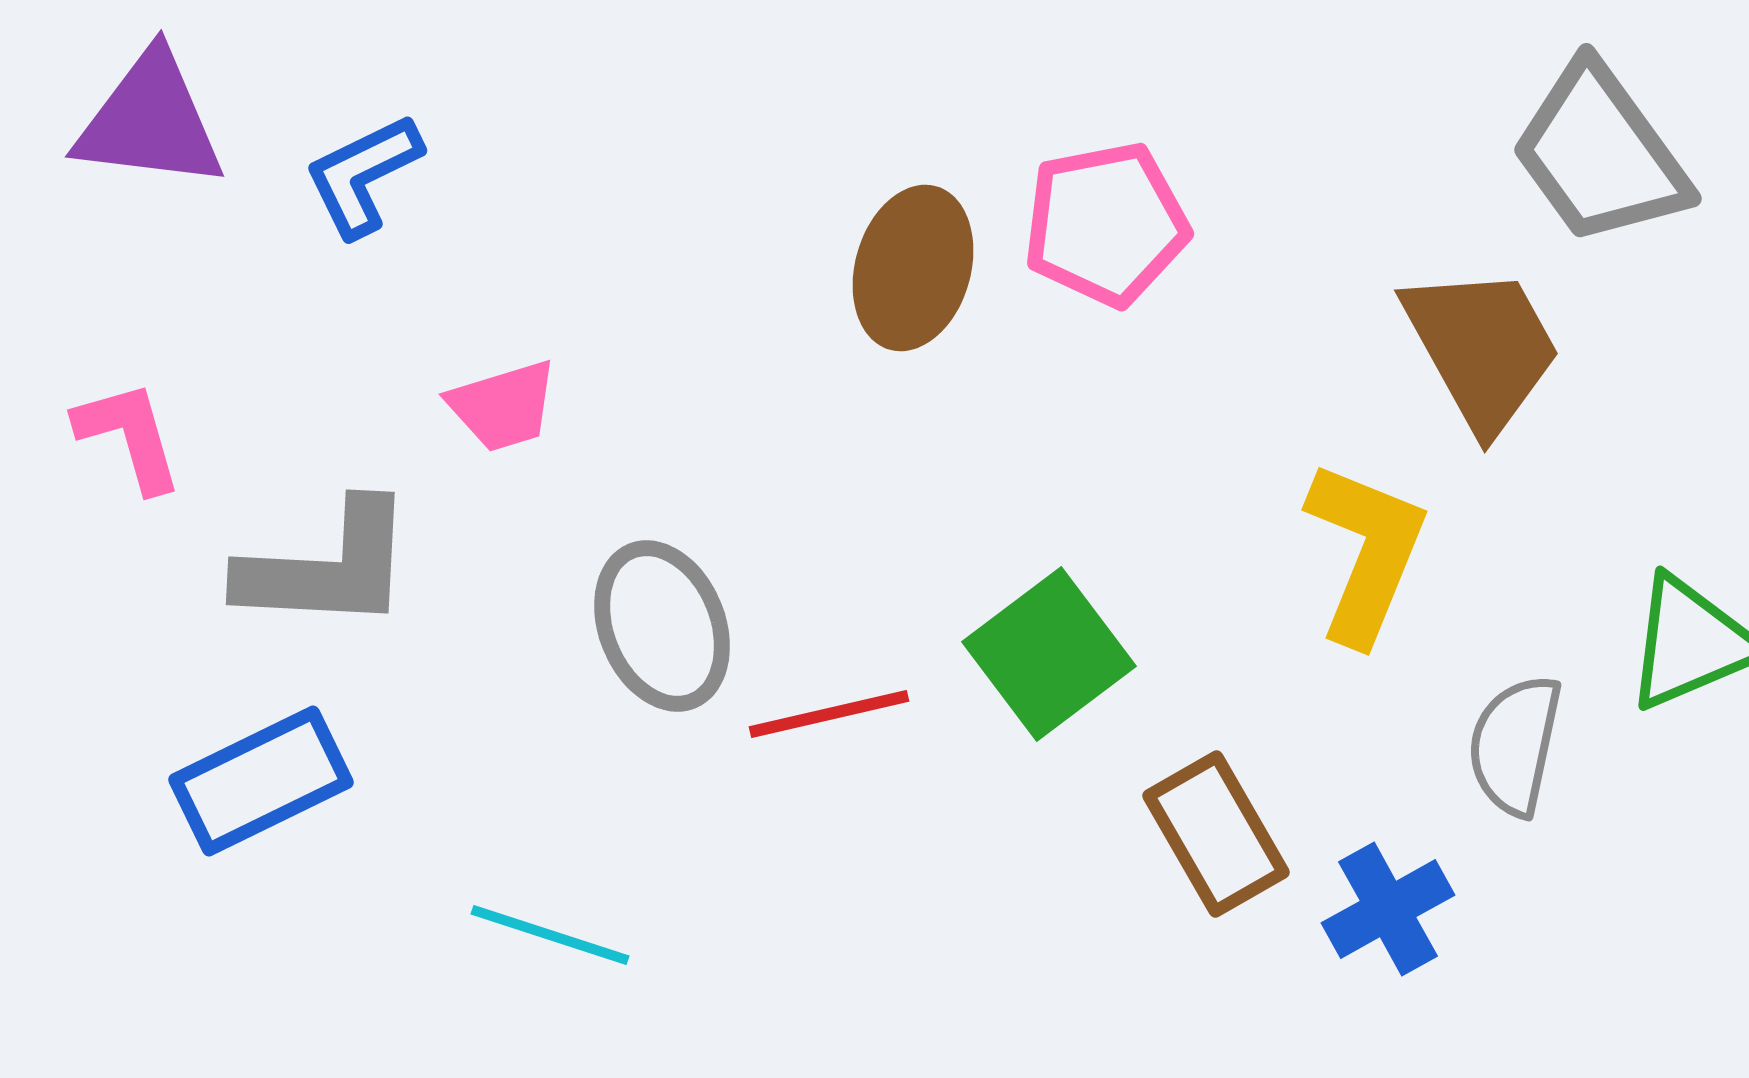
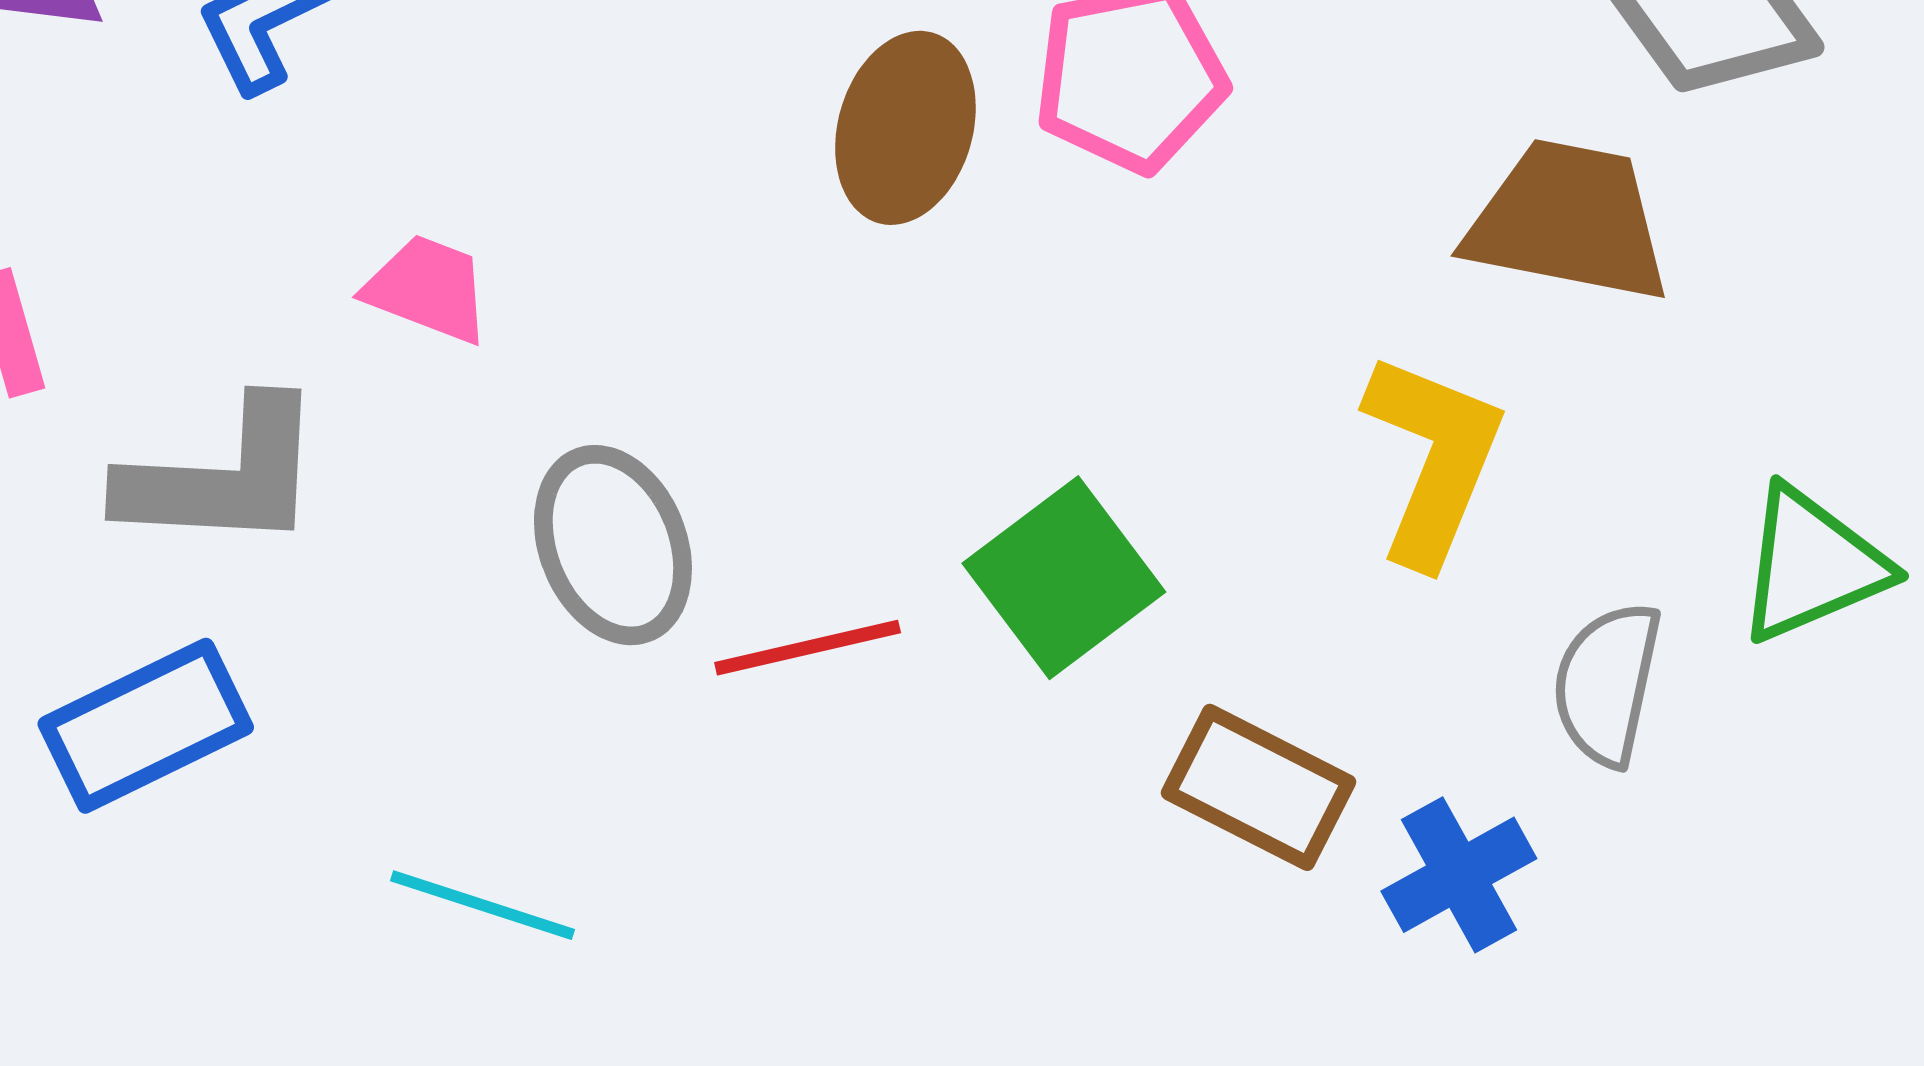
brown trapezoid: (1482, 348) -> (1568, 221), turned -50
pink trapezoid: (503, 406) -> (428, 289), turned -142
brown rectangle: (1216, 834) -> (1258, 787), turned -33

